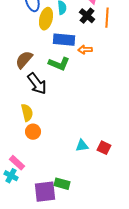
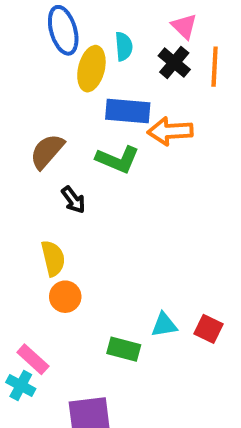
orange arrow: (85, 50) -> (170, 131), size x1.5
black arrow: (37, 84) -> (73, 200), size x0.6
green rectangle: (62, 184) -> (124, 349), moved

